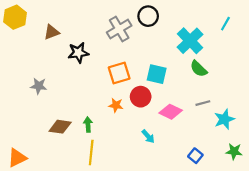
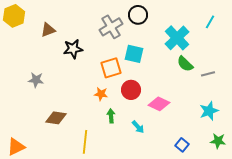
cyan square: (157, 74) -> (134, 54), moved
gray line: (203, 103) -> (208, 74), moved
orange star: (116, 105) -> (101, 94), moved
green arrow: (88, 125) -> (111, 116), moved

